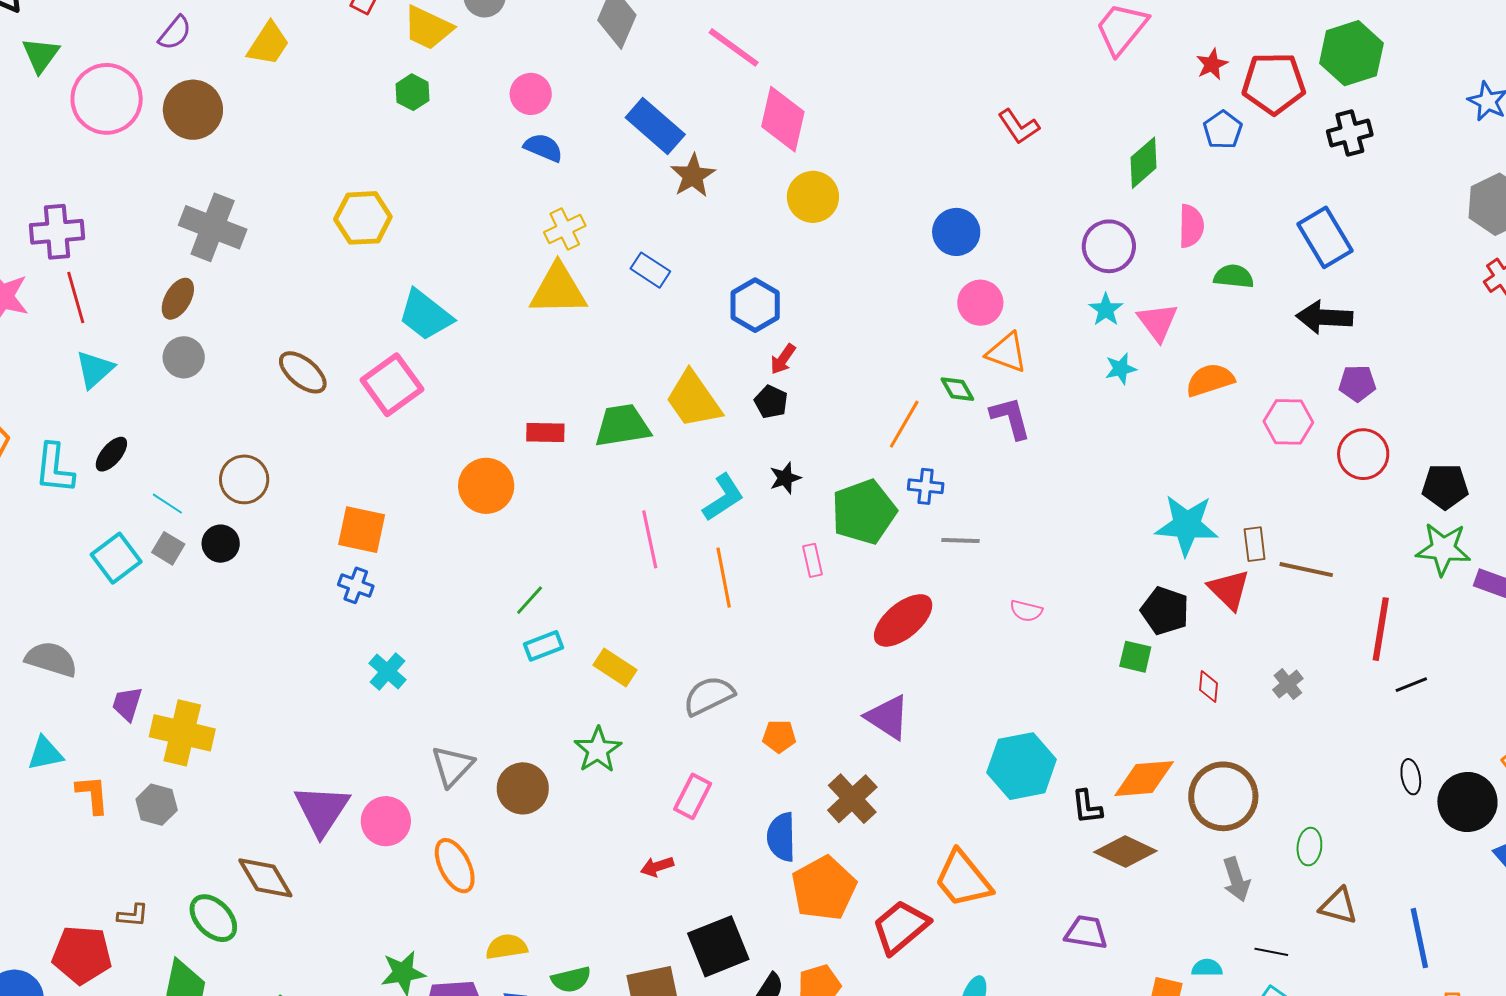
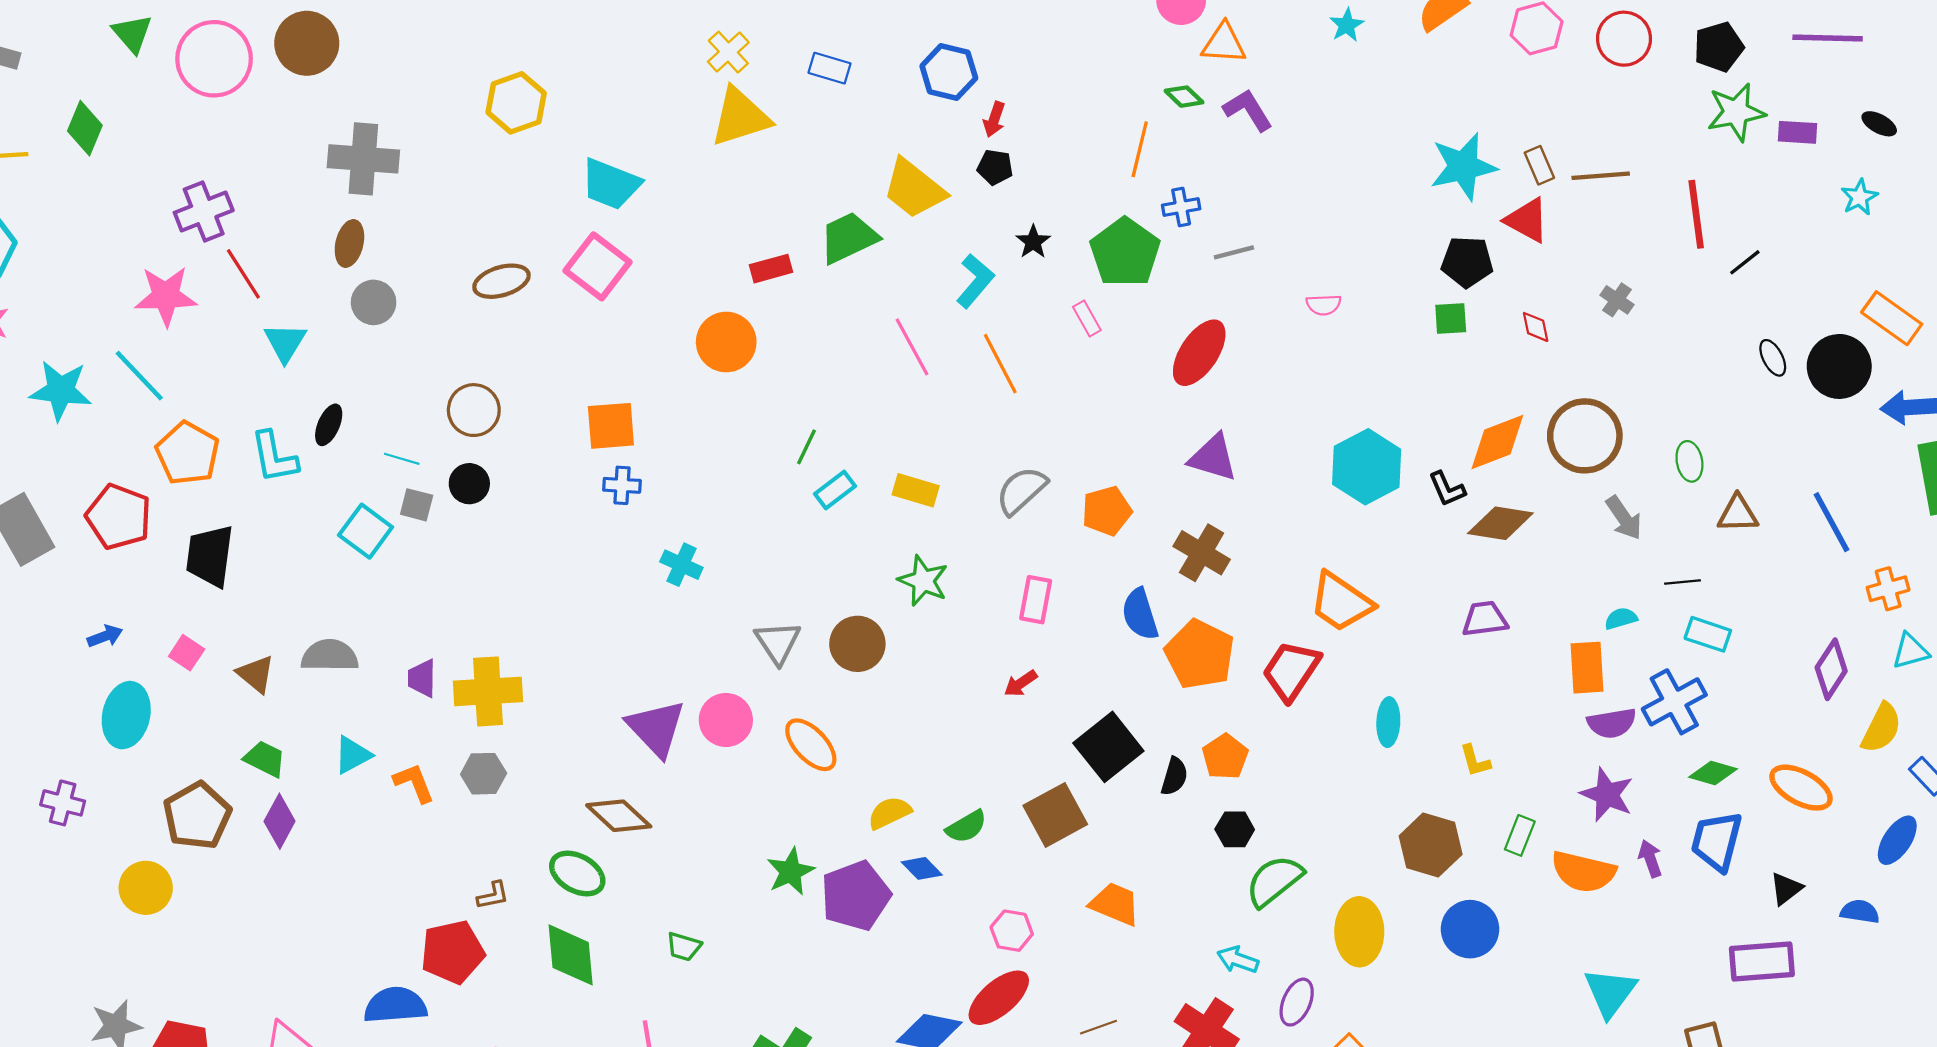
brown ellipse: (303, 372) -> (501, 281), turned -39
orange pentagon: (779, 736) -> (1107, 511), size x1.4

